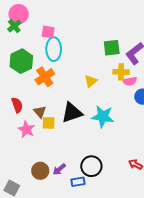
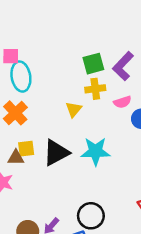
yellow cross: (121, 72) -> (95, 89), moved
brown triangle: (40, 112) -> (16, 158), turned -40
yellow square: (49, 123) -> (26, 149), moved

